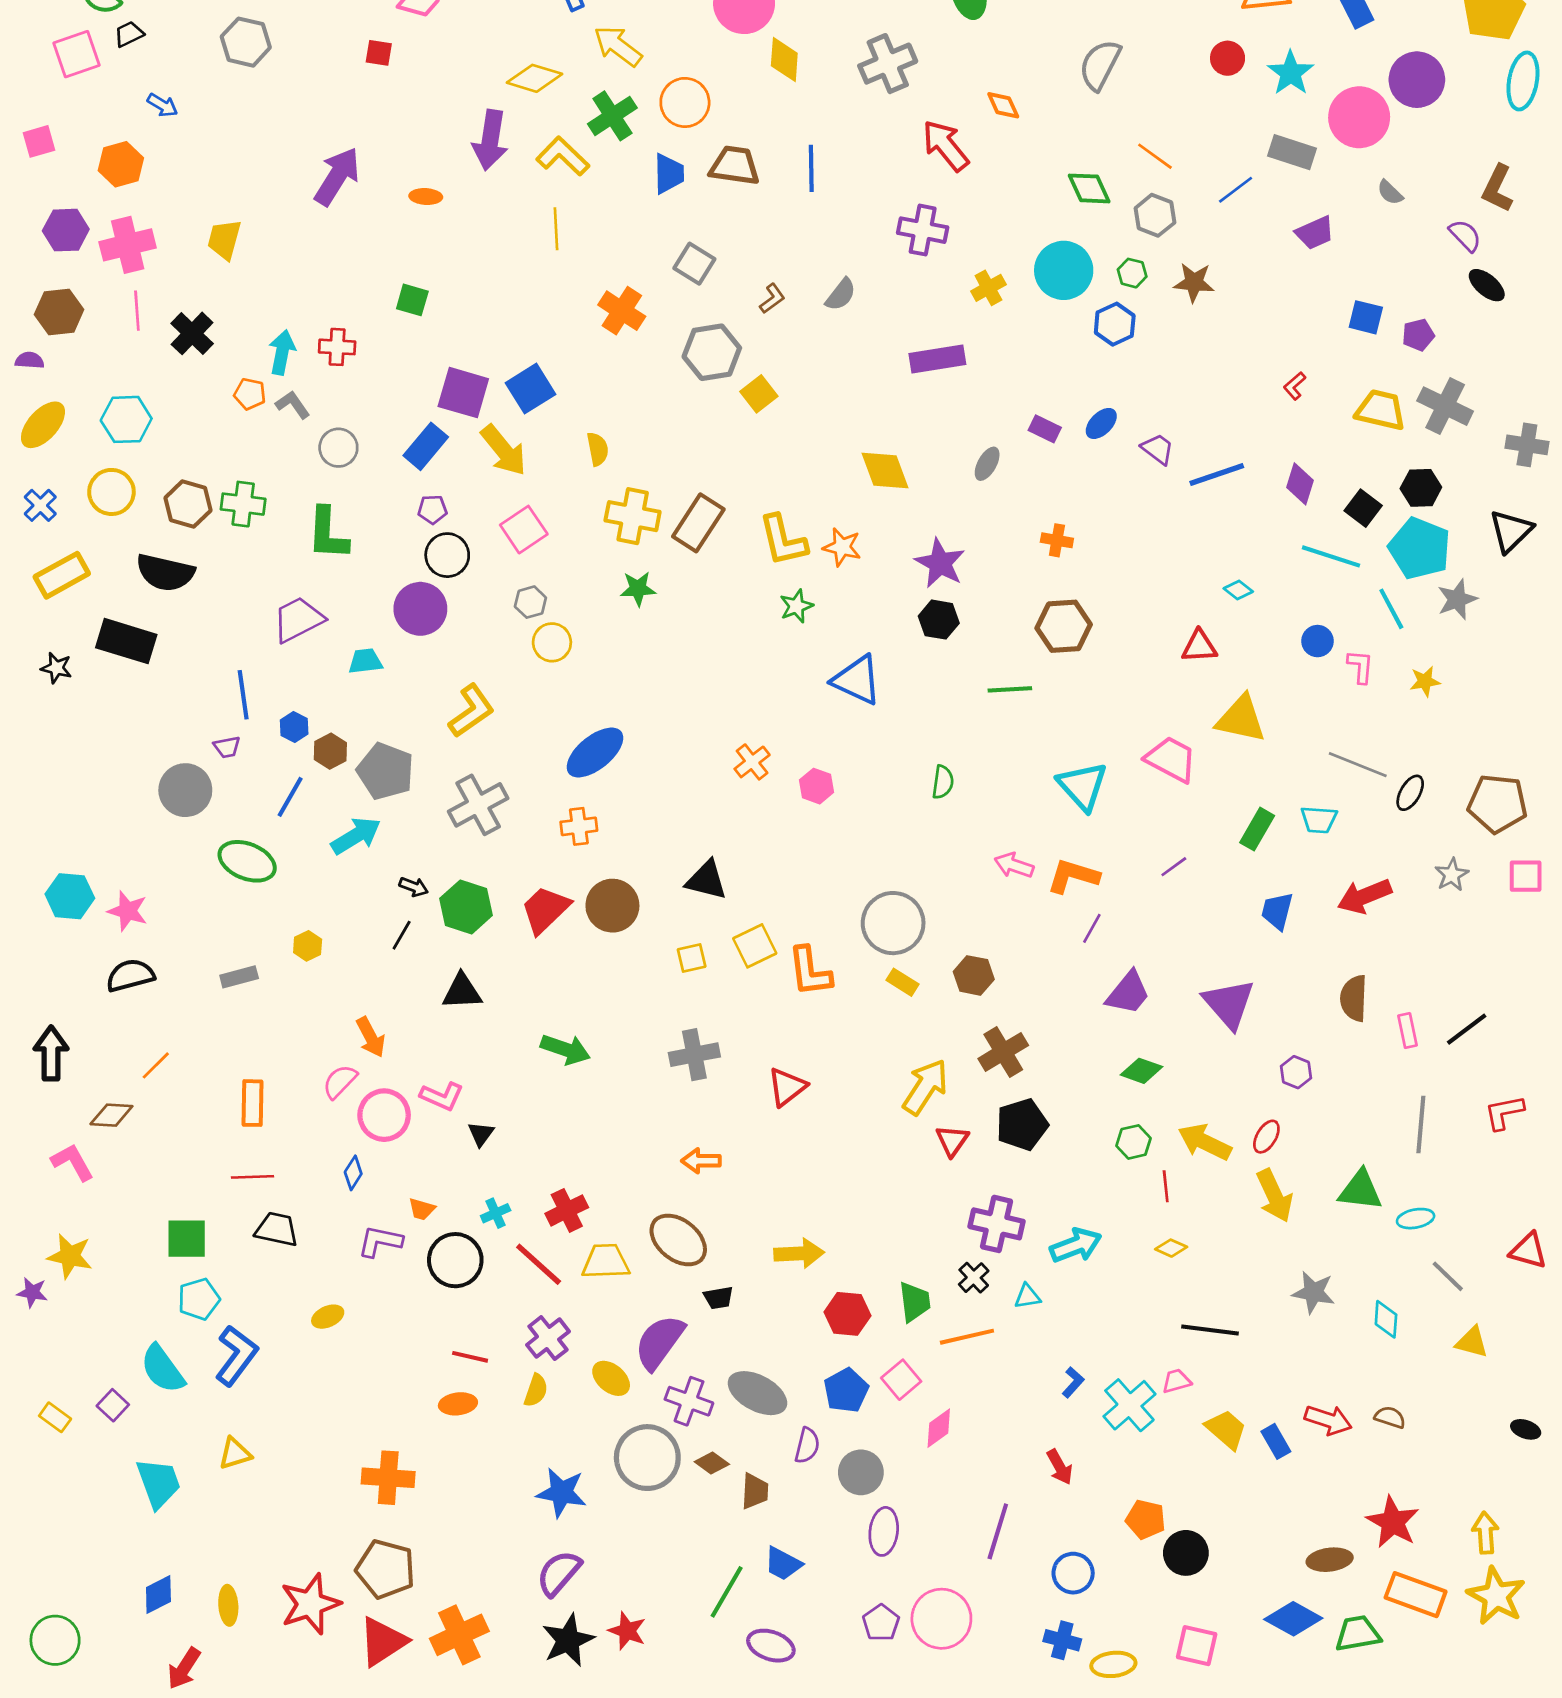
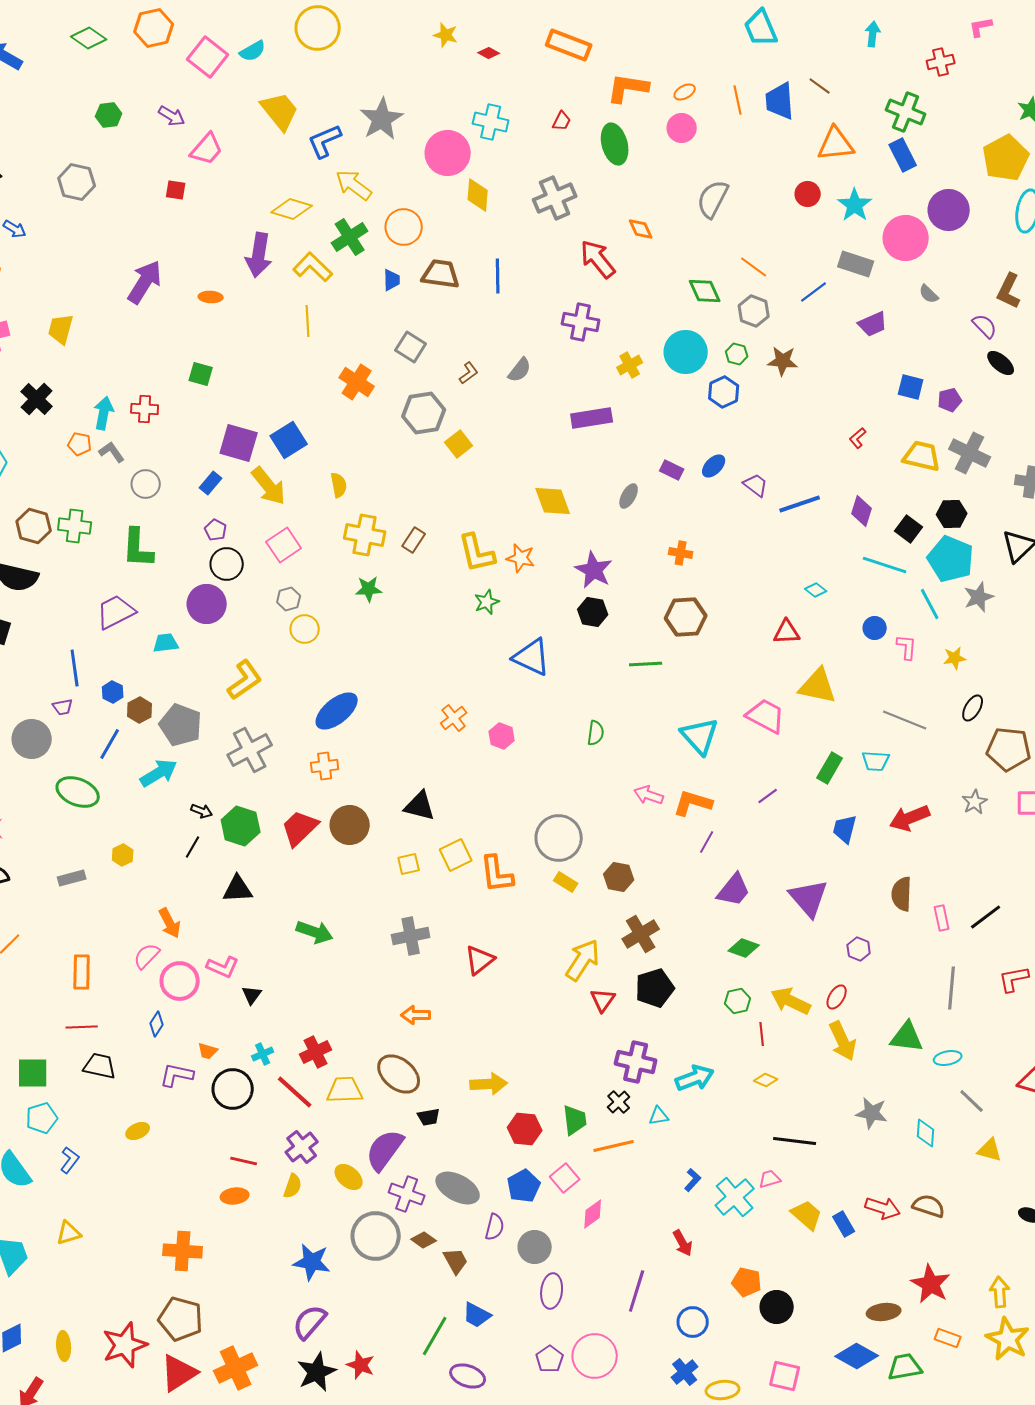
blue trapezoid: (669, 174) -> (392, 280), size x0.7
blue rectangle: (426, 446) -> (211, 483), size x0.7
purple pentagon: (432, 509) -> (216, 530), turned 30
brown rectangle: (698, 523) -> (414, 540), size x0.6
black ellipse: (1410, 793) -> (973, 708), moved
blue L-shape: (236, 1356) -> (70, 1160), size x0.6
brown semicircle: (1390, 1417) -> (929, 1206), size x1.4
brown trapezoid: (755, 1491) -> (456, 1261), turned -32
orange rectangle: (1416, 1595) -> (948, 1338), size x0.6
blue cross: (1062, 1640) -> (685, 1372), turned 36

